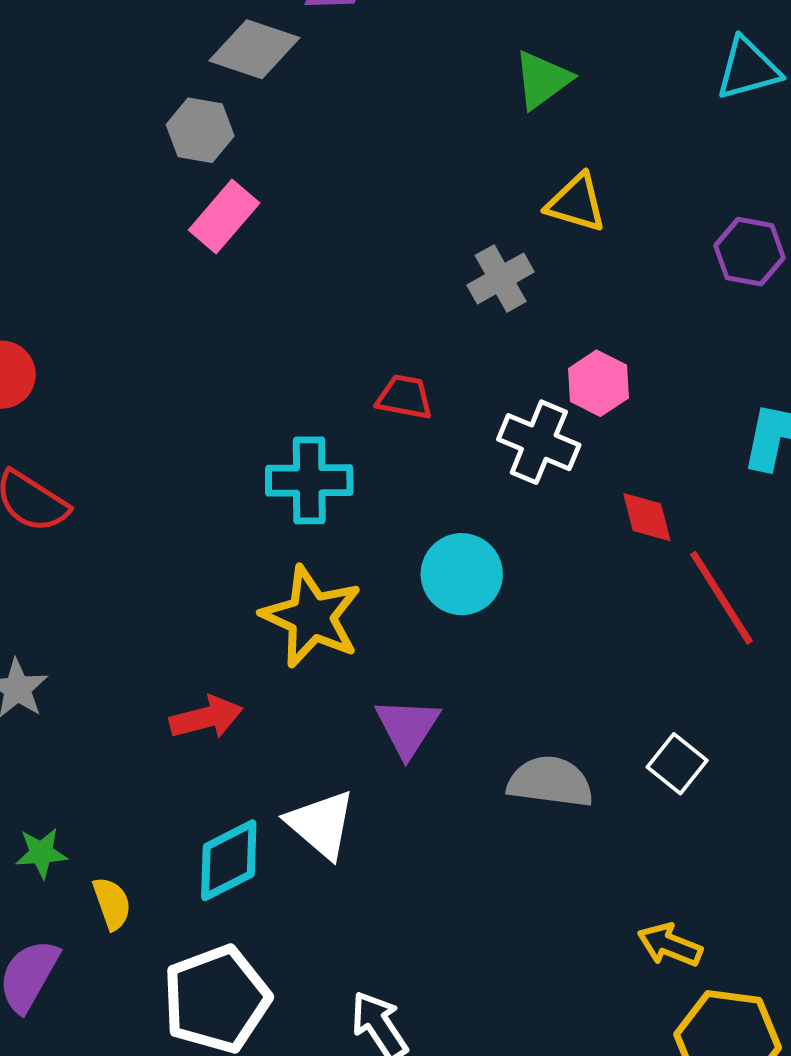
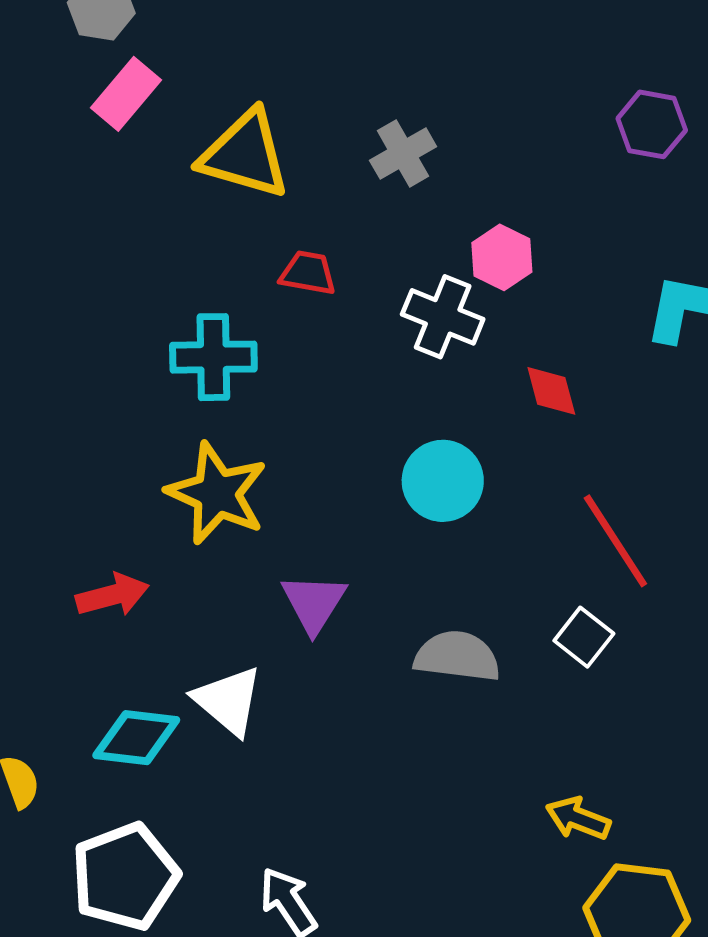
yellow triangle: (576, 203) -> (245, 154), moved, size x1.5
cyan circle: (462, 574) -> (443, 481), moved
red line: (721, 598) -> (615, 541), moved
cyan diamond: (229, 860) -> (136, 738), turned 34

